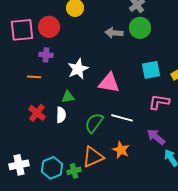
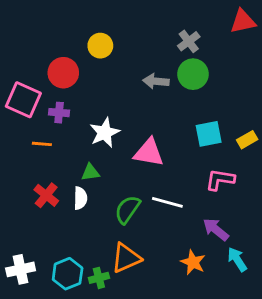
pink square: (22, 30) -> (23, 100), moved, turned 30
orange star: (121, 150) -> (193, 262), moved

